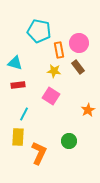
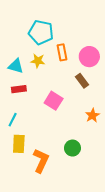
pink circle: (79, 43) -> (89, 57), moved
brown rectangle: (78, 67) -> (82, 81), moved
yellow star: (54, 71) -> (38, 61), moved
cyan line: (24, 114) -> (13, 120), moved

